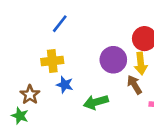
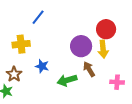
yellow cross: (52, 61) -> (21, 44), moved
brown arrow: (134, 85) -> (89, 69), moved

